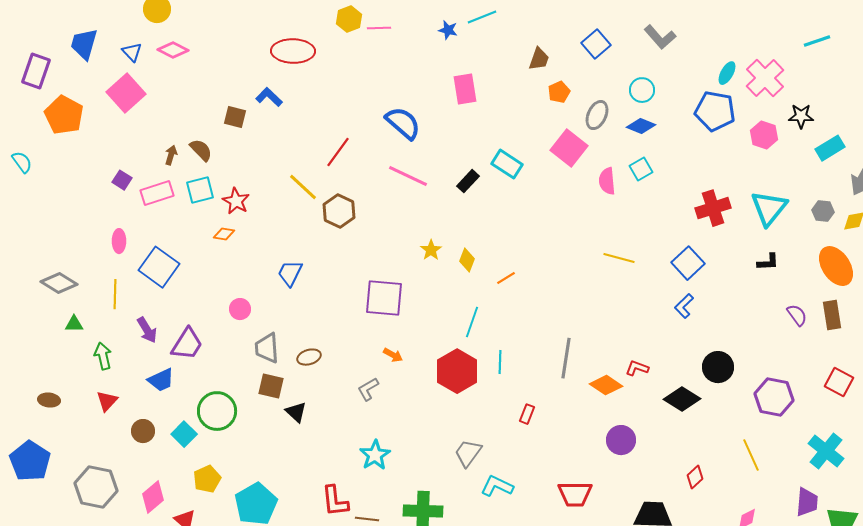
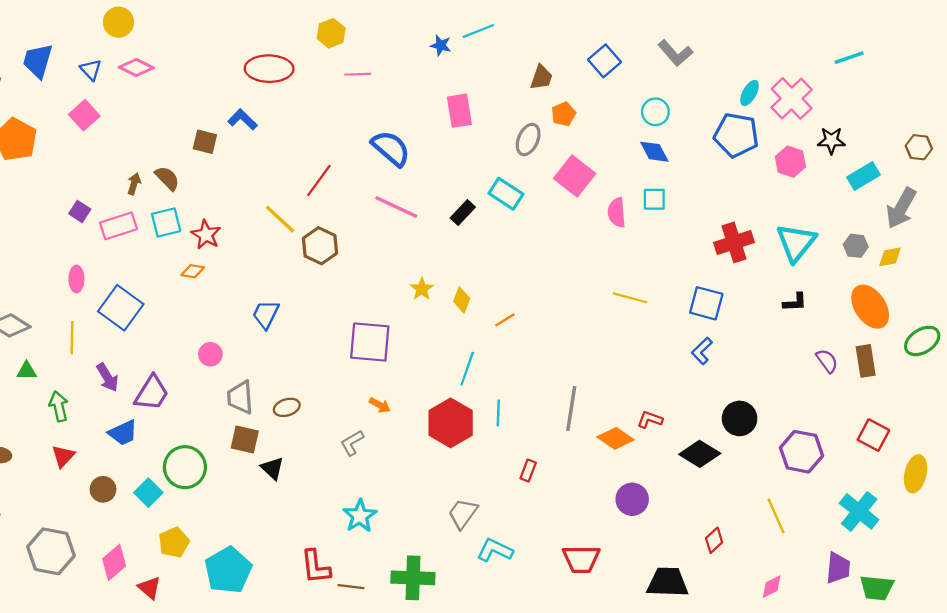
pink line: (379, 28) -> (358, 74), moved
pink square: (126, 93) -> (84, 115), size x0.7
gray ellipse: (597, 115) -> (528, 139), moved
blue diamond: (641, 126) -> (654, 152), turned 40
cyan square: (641, 169) -> (654, 199), turned 30
blue square: (688, 263) -> (706, 303), turned -32

